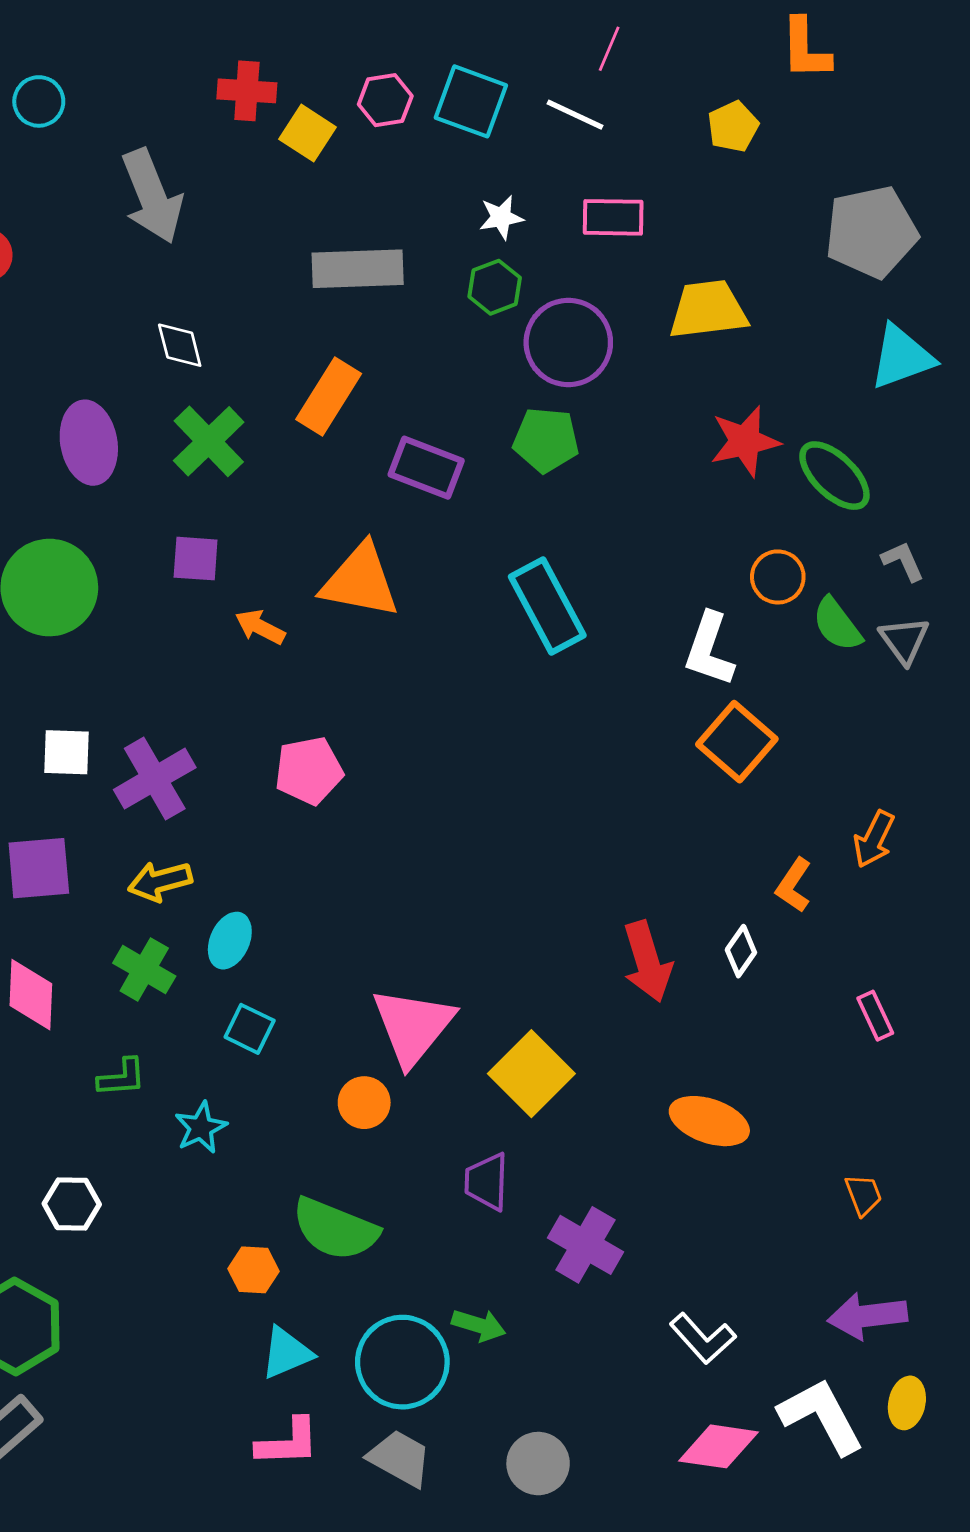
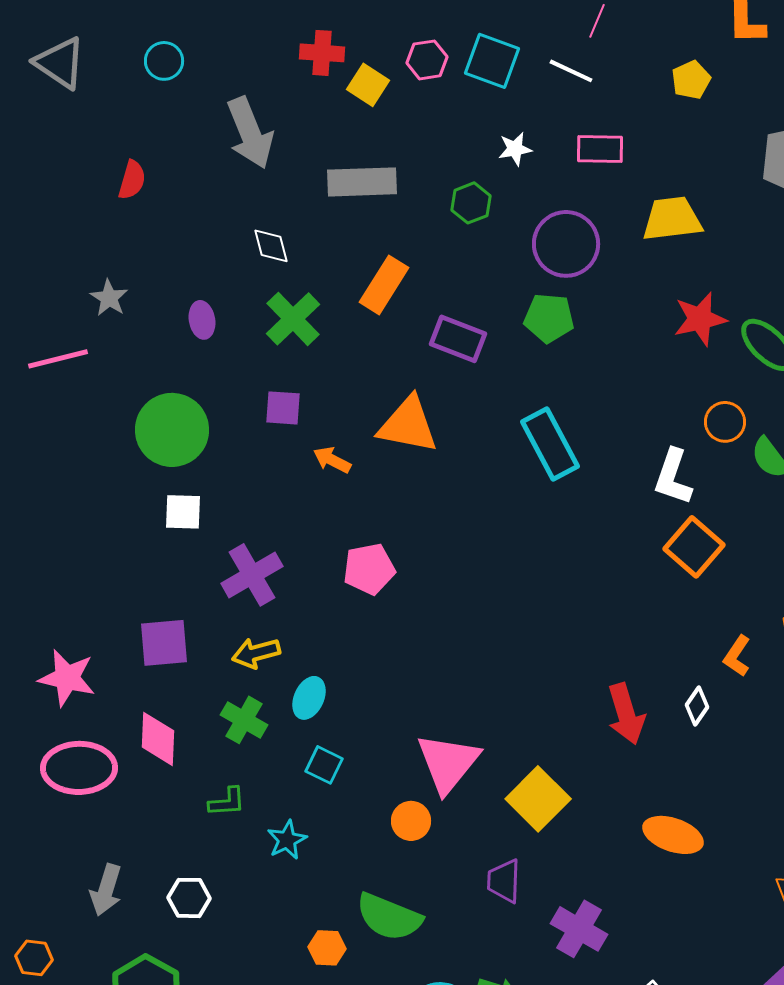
gray rectangle: (358, 269) -> (362, 182), moved
green hexagon: (495, 287) -> (471, 203), moved
purple ellipse: (89, 443) -> (202, 320), size x0.6
white square: (66, 752) -> (183, 512), moved

